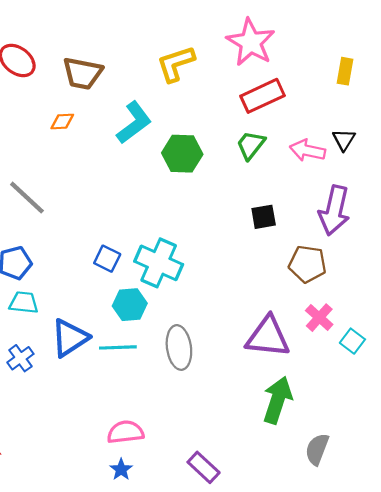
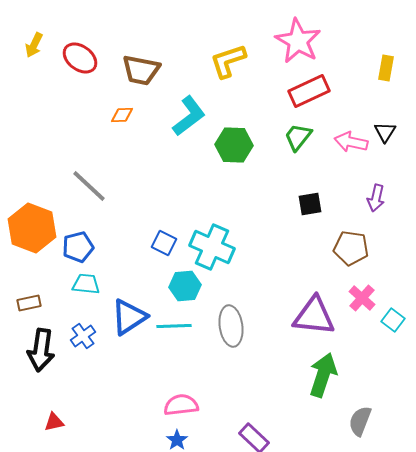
purple arrow: (334, 210) -> (376, 198), size x0.6

